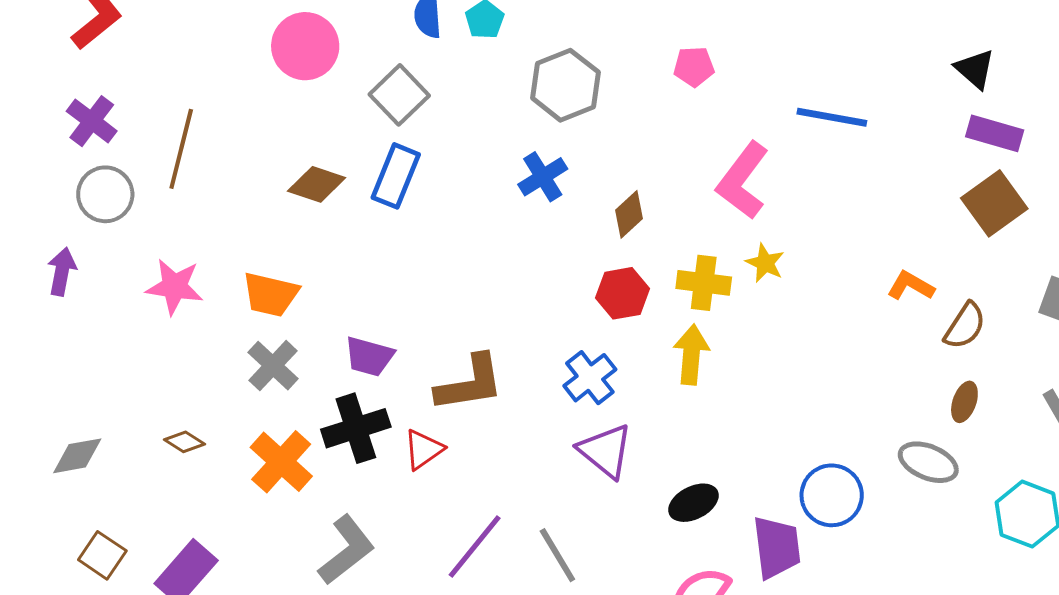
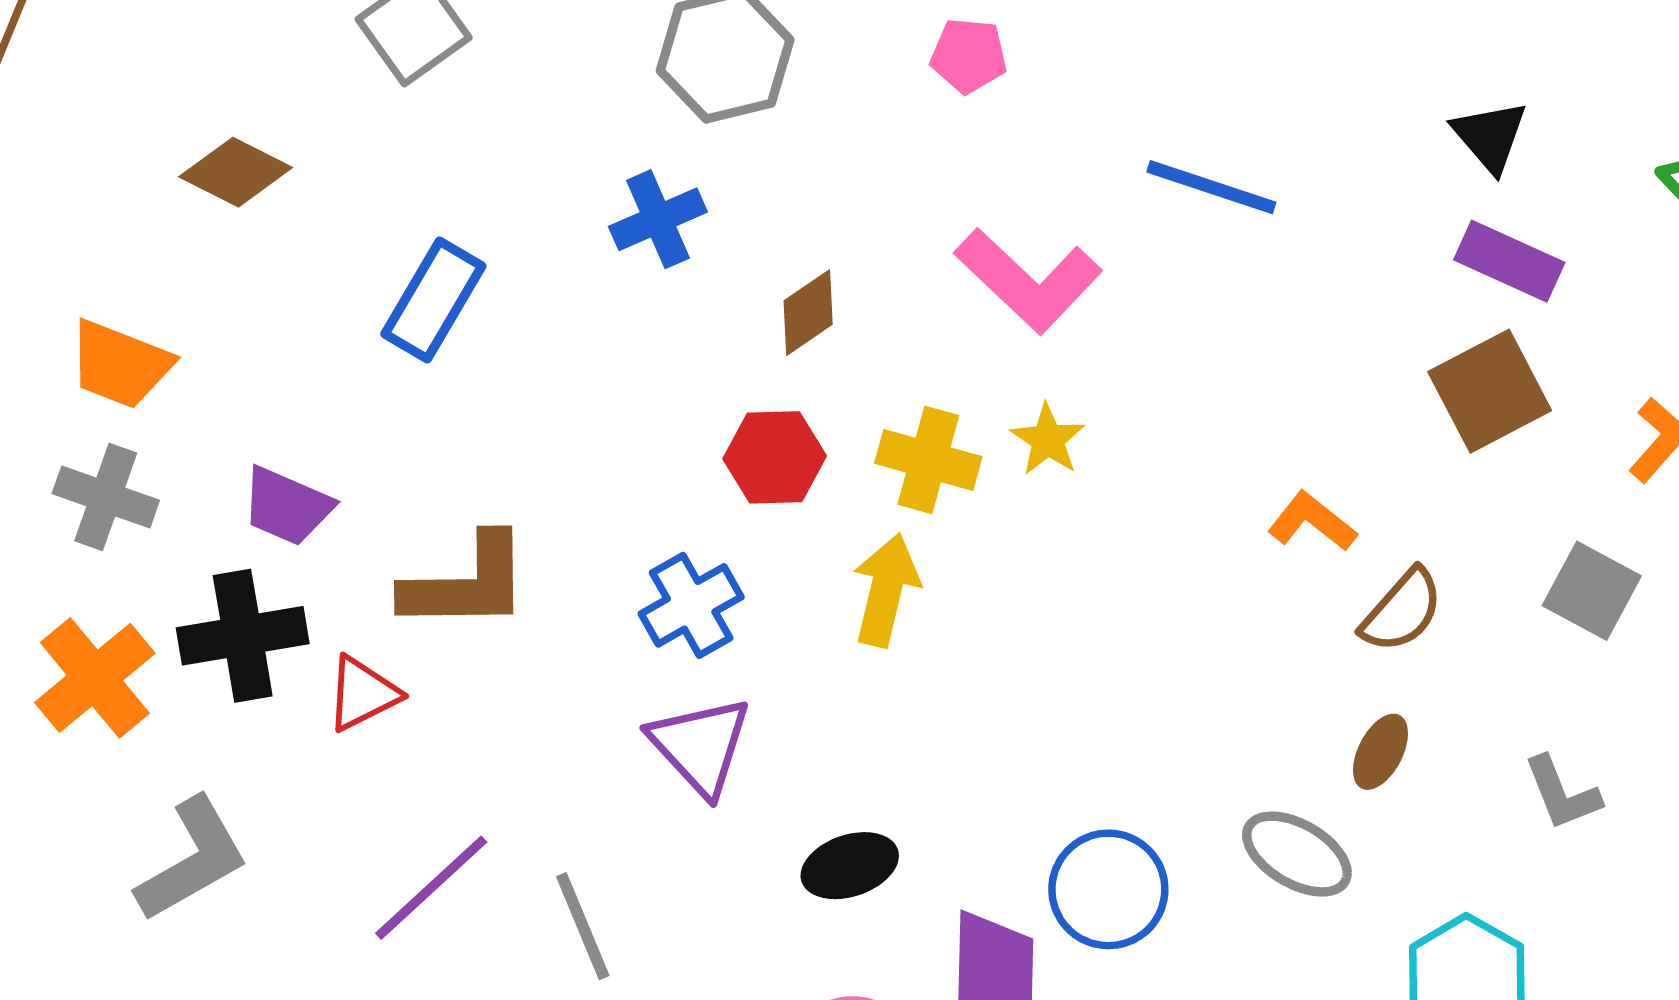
blue rectangle: (396, 176) -> (433, 300), moved
pink L-shape: (743, 181) -> (1028, 281), turned -92
gray cross: (273, 366) -> (106, 497), turned -32

